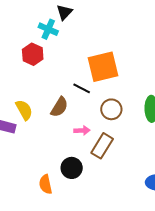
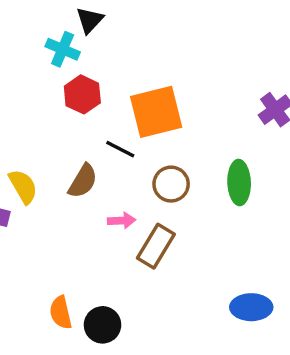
red hexagon: (33, 54) -> (82, 94), moved
black circle: (72, 168) -> (103, 325), moved

